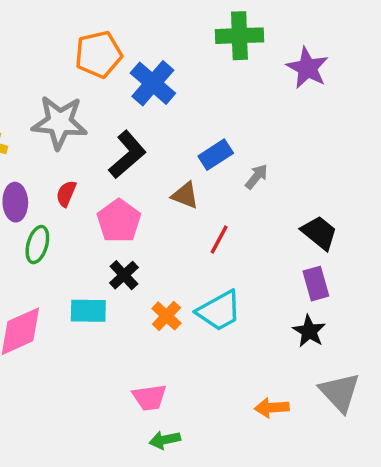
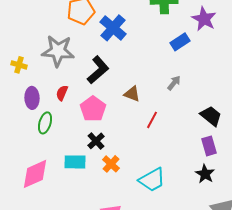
blue rectangle: (216, 155) -> (180, 42), moved
cyan trapezoid: (219, 311) -> (152, 180), moved
orange cross: (166, 316) -> (111, 164), moved

